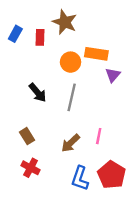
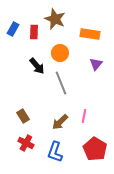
orange rectangle: (96, 54) -> (90, 34), moved
black arrow: (38, 93) -> (37, 66), moved
gray line: (72, 97) -> (61, 83), turned -35
blue L-shape: (80, 178) -> (55, 152), moved

